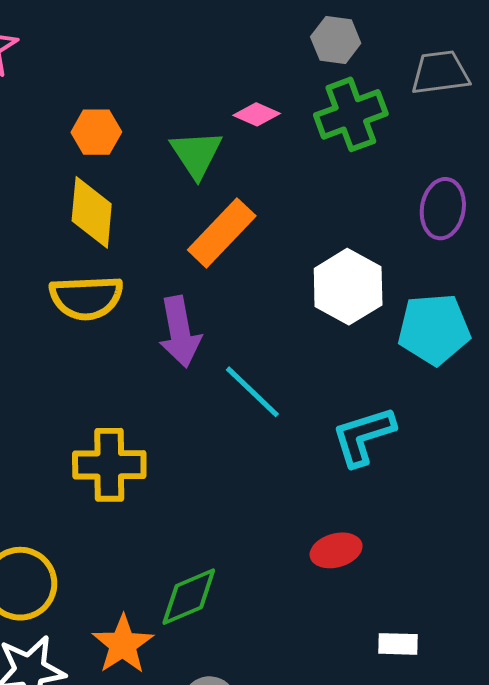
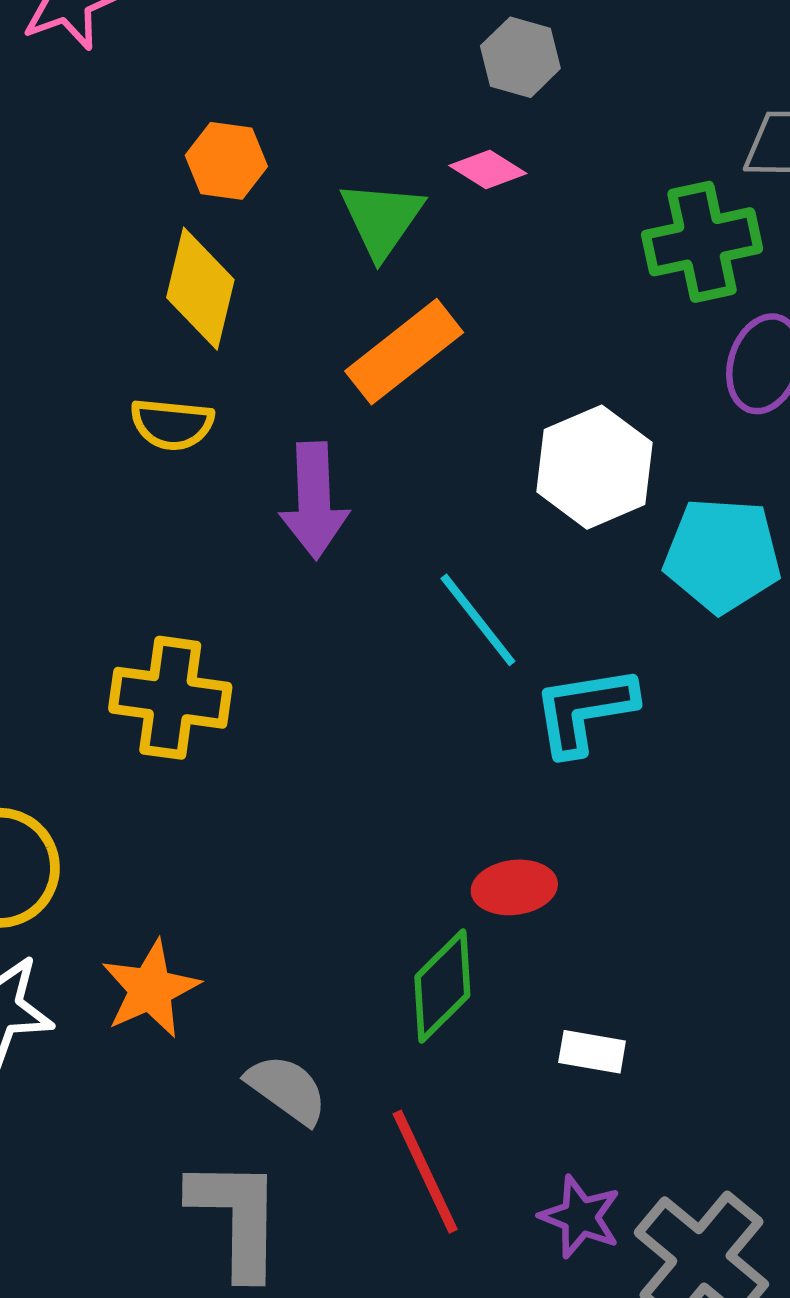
gray hexagon: (336, 40) -> (520, 57), moved
green cross: (351, 114) -> (702, 242), moved
yellow semicircle: (86, 298) -> (172, 424), size x0.7
cyan line: (252, 392) -> (478, 620), moved
green diamond: (189, 597) -> (442, 986), moved, turned -30

